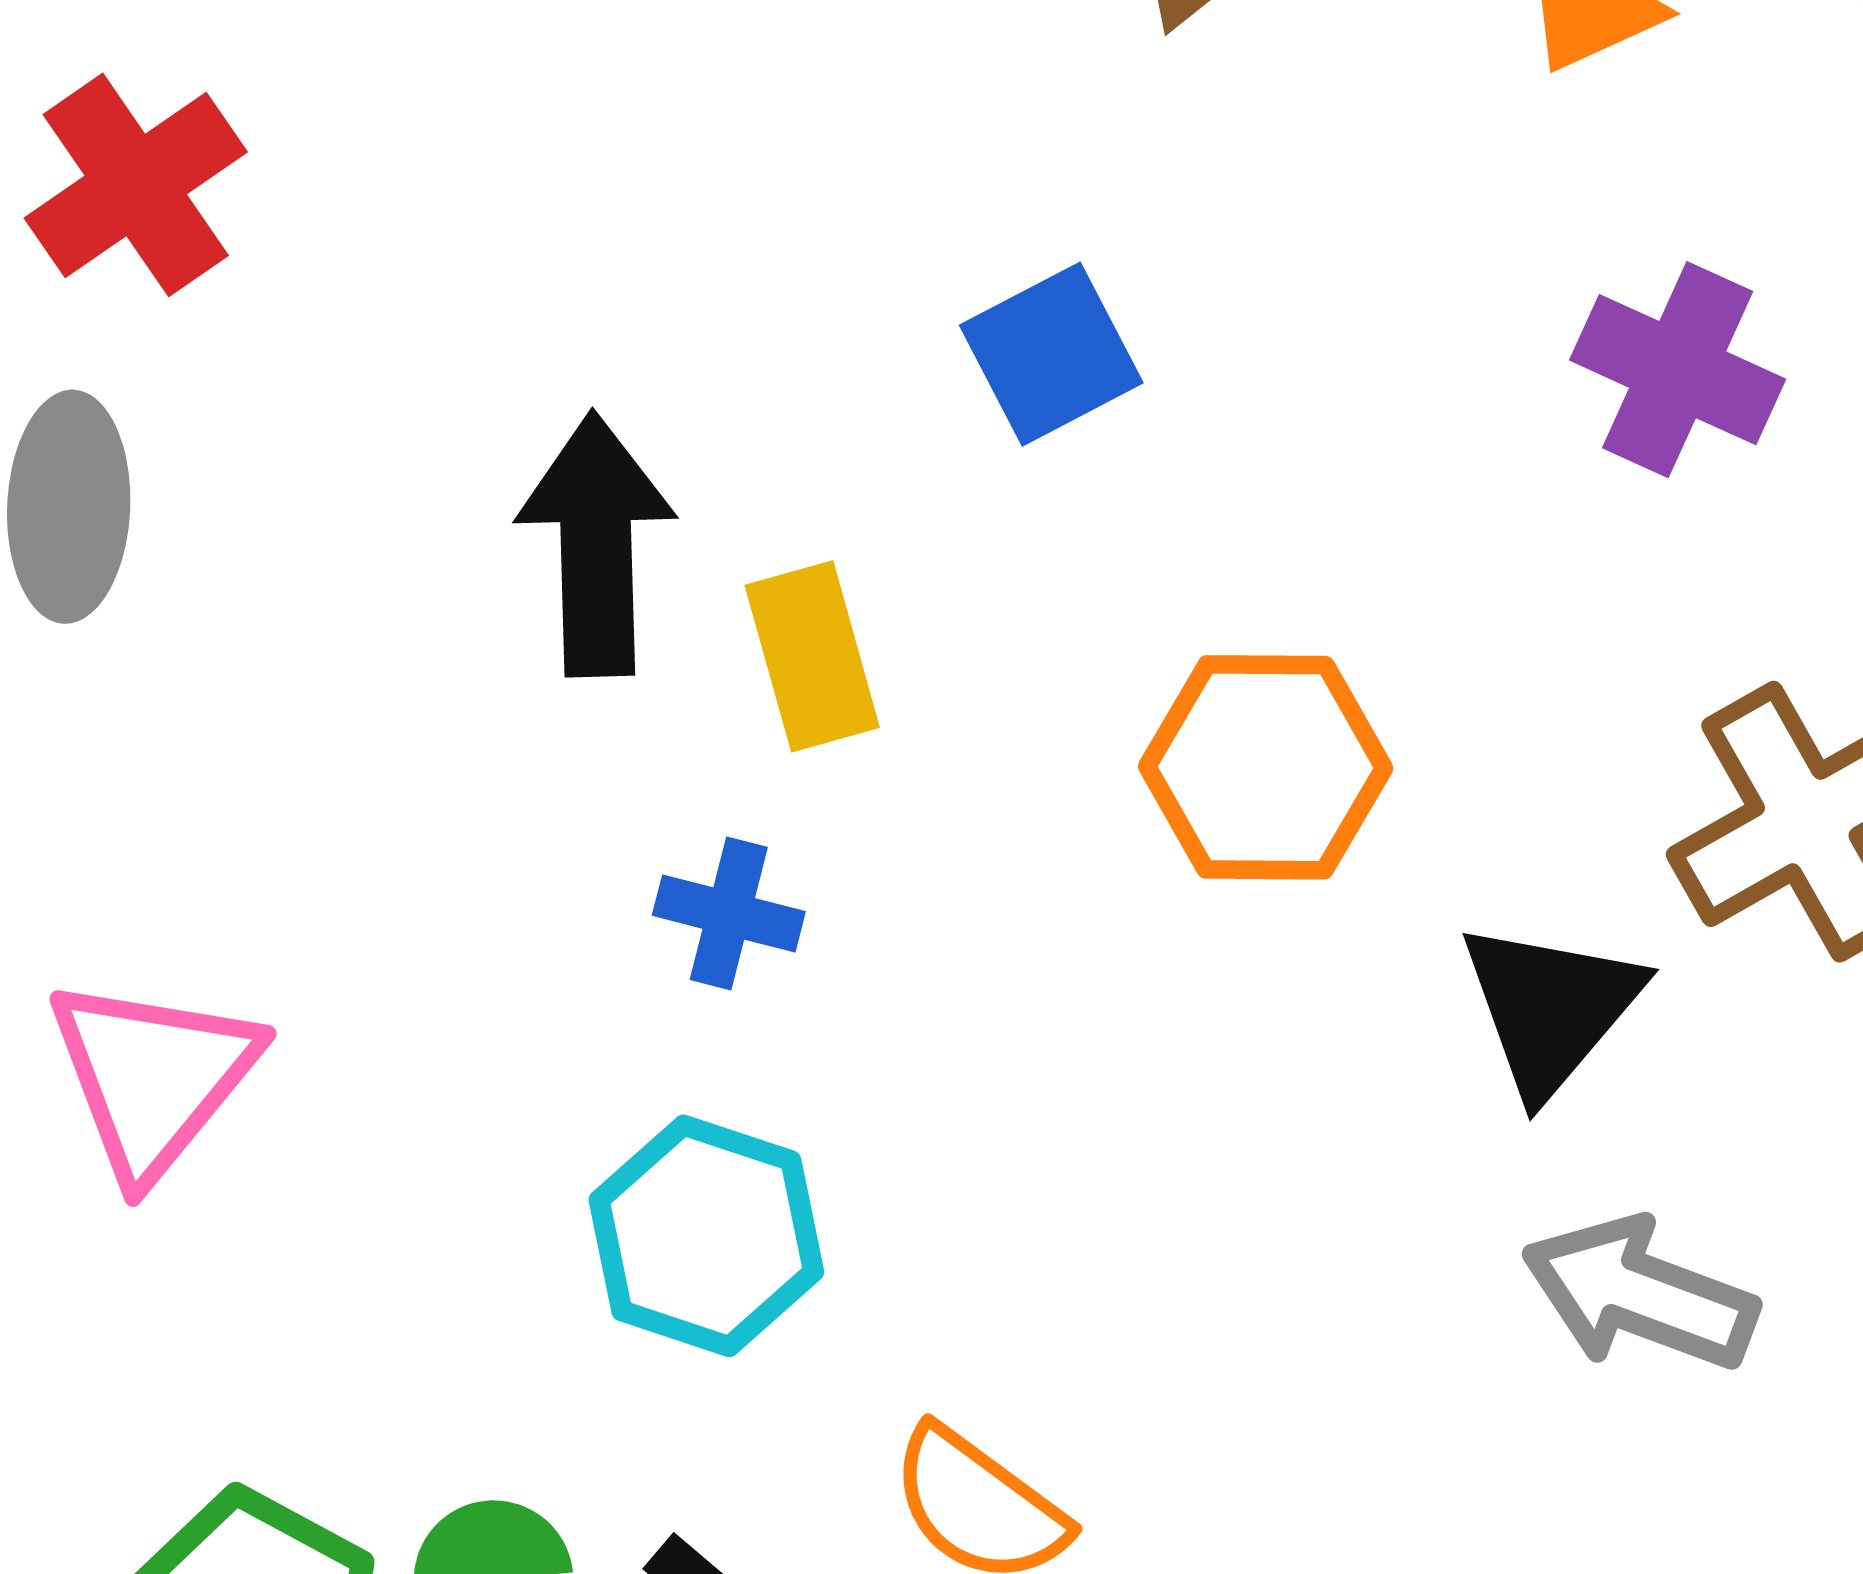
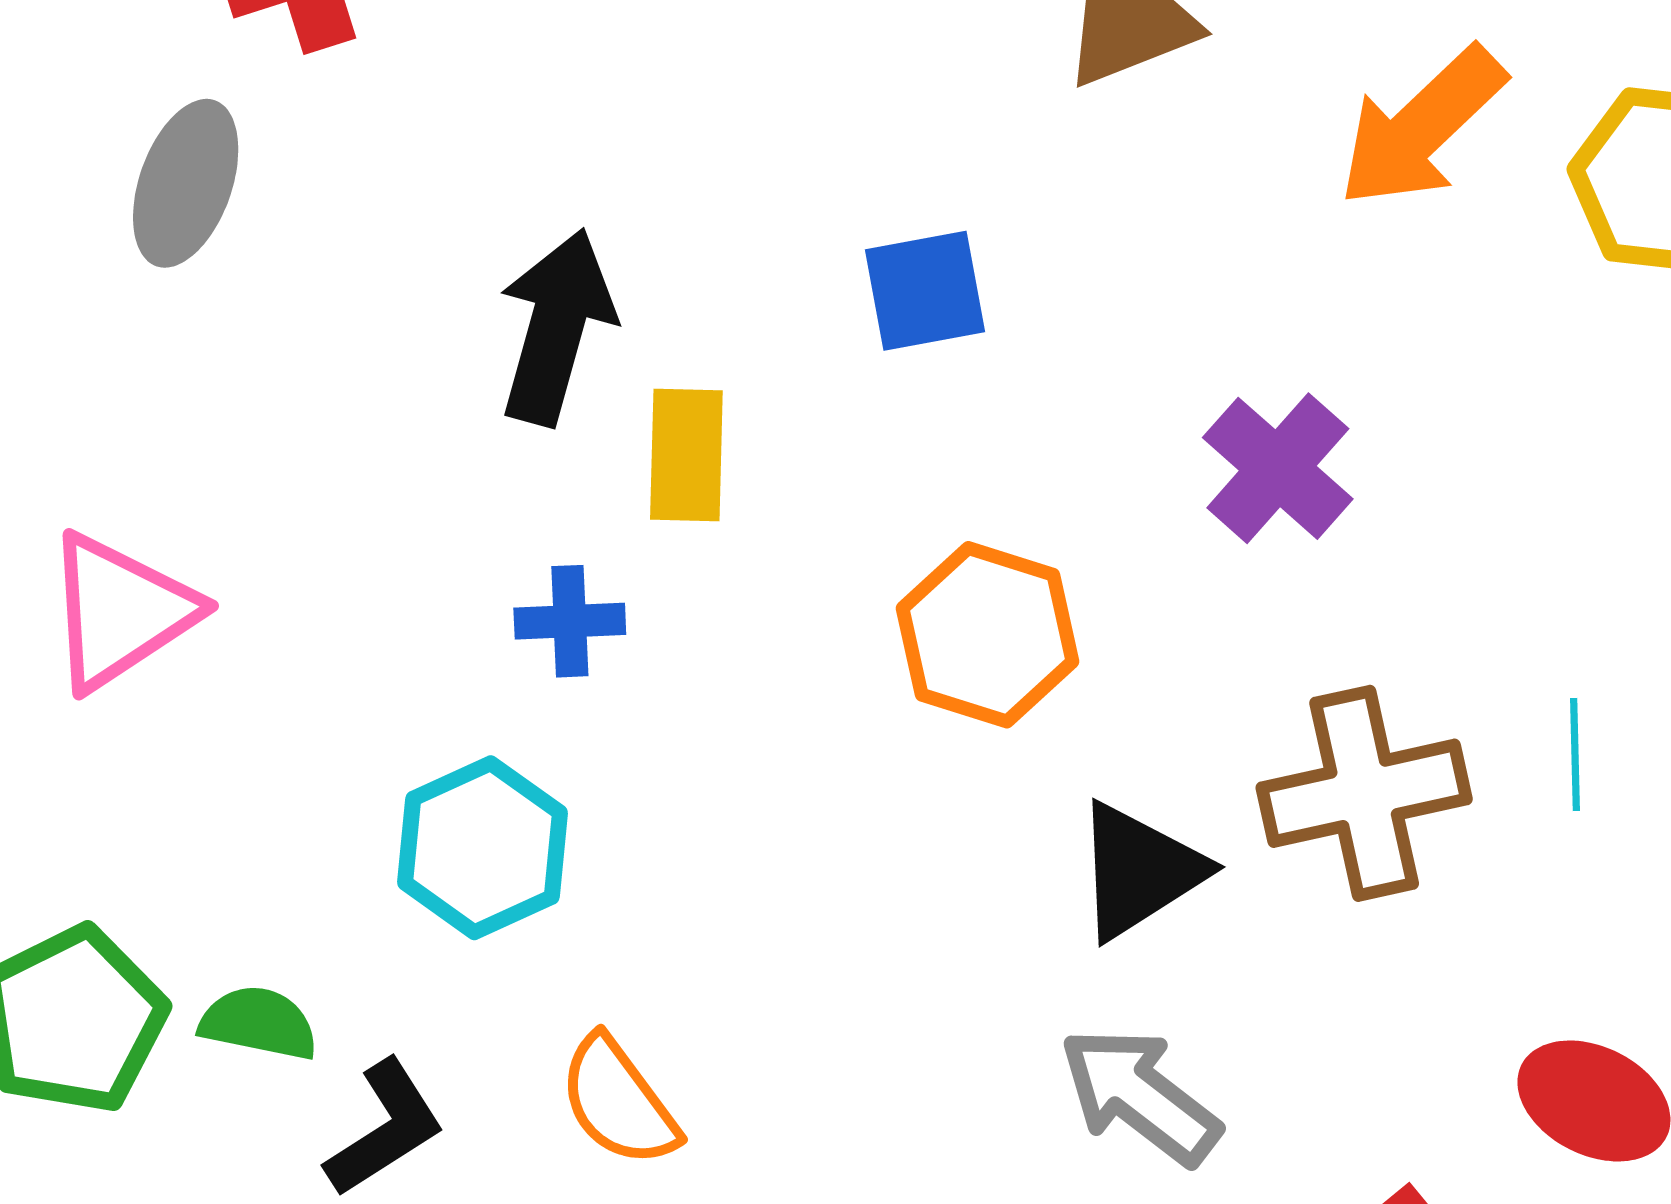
purple cross: (1678, 370) -> (1278, 468), moved
blue cross: (729, 913) -> (570, 621), turned -34

